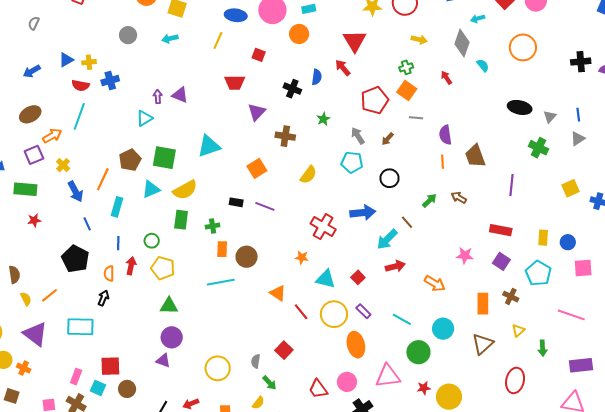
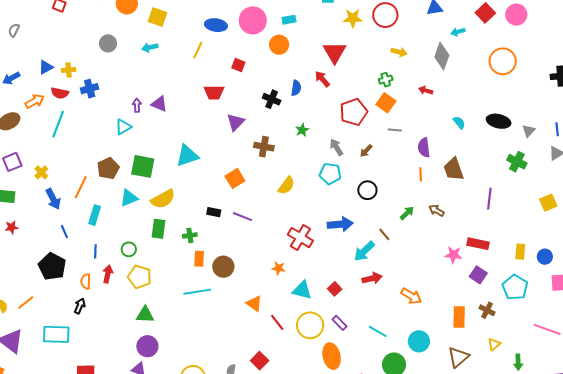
cyan semicircle: (483, 65) -> (459, 123), moved
red arrow: (446, 78) -> (426, 90), turned -40
orange arrow: (52, 136) -> (35, 101), moved
pink star: (465, 256) -> (453, 255), moved

